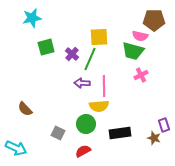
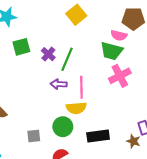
yellow square: (99, 37) -> (76, 15), moved, turned -36
pink cross: (141, 75) -> (120, 76), size x1.5
gray square: (58, 133) -> (34, 136), turned -32

